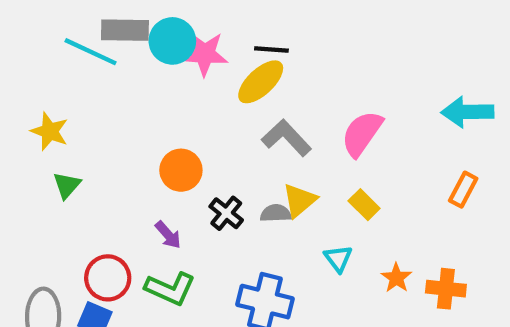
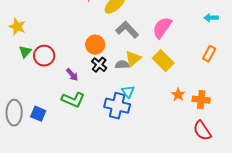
cyan arrow: (467, 112) -> (211, 18), size x0.6
orange circle: (181, 170) -> (95, 45), moved
yellow rectangle: (364, 205) -> (163, 61), size x1.5
cyan triangle: (338, 259) -> (128, 92), moved
red circle: (108, 278) -> (44, 56), moved

